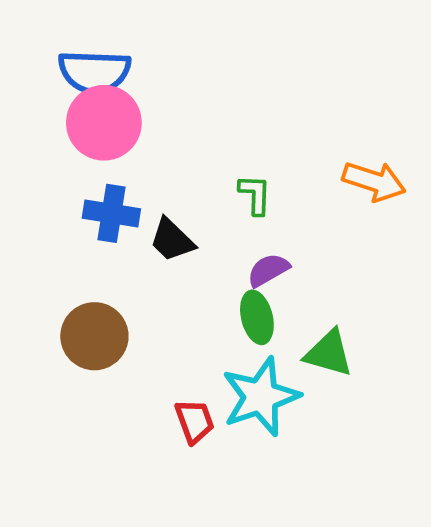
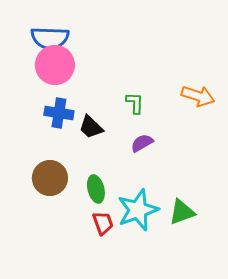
green ellipse: (257, 317) -> (96, 189), moved
green triangle: (329, 353) -> (182, 212), moved, turned -36

